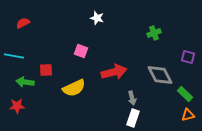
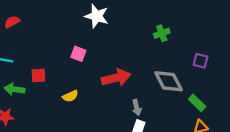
white star: (97, 18) -> (97, 16), size x1.5
yellow semicircle: (74, 88) -> (70, 96), size x0.6

